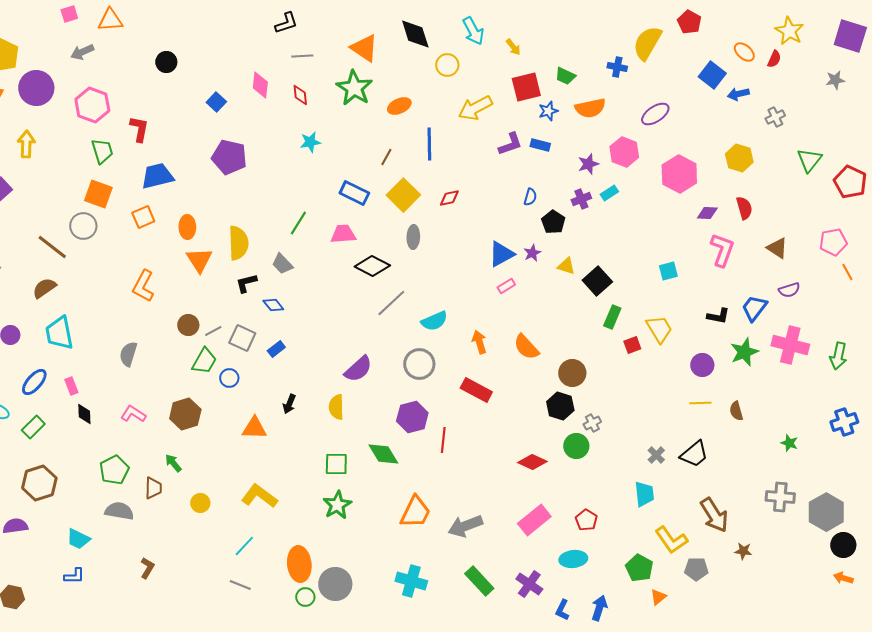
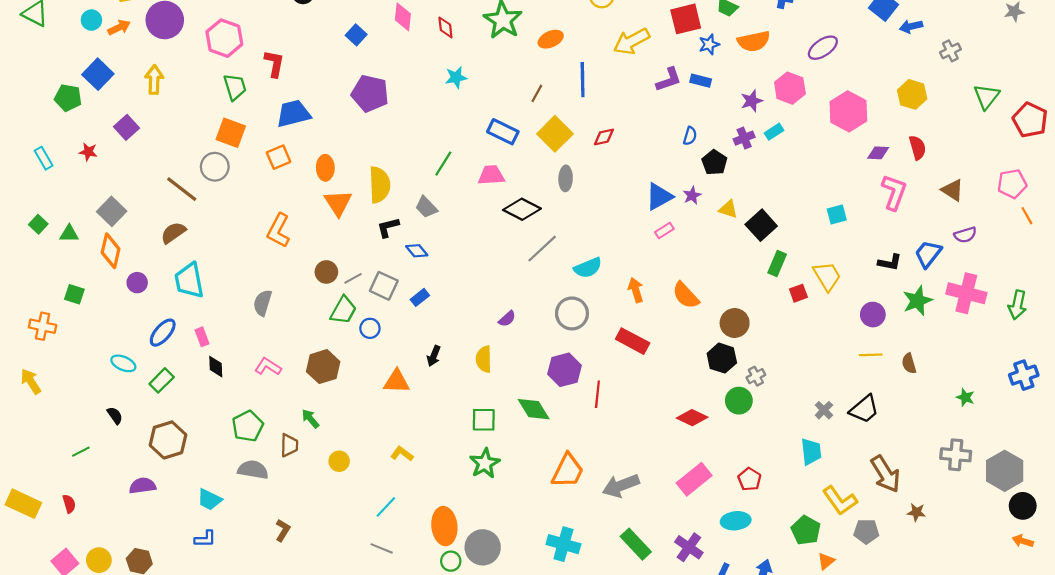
purple semicircle: (358, 369) -> (507, 319), size x0.6
yellow L-shape: (259, 496) -> (402, 454), size x0.6

